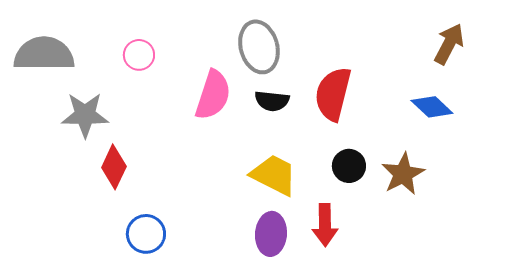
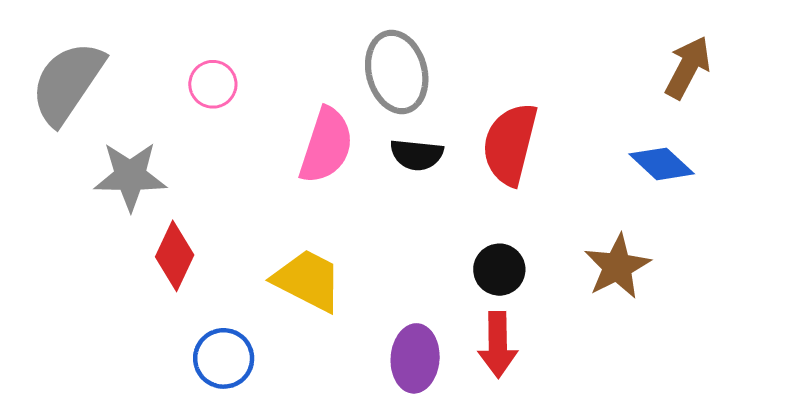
gray semicircle: (44, 54) -> (67, 83), turned -56
black circle: (349, 166) -> (499, 270), moved
yellow trapezoid: (274, 175) -> (308, 280), moved

